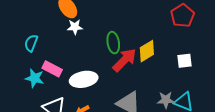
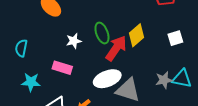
white star: (75, 27) -> (74, 41), moved
pink rectangle: (52, 69) -> (62, 68), moved
white ellipse: (84, 79) -> (107, 79), moved

